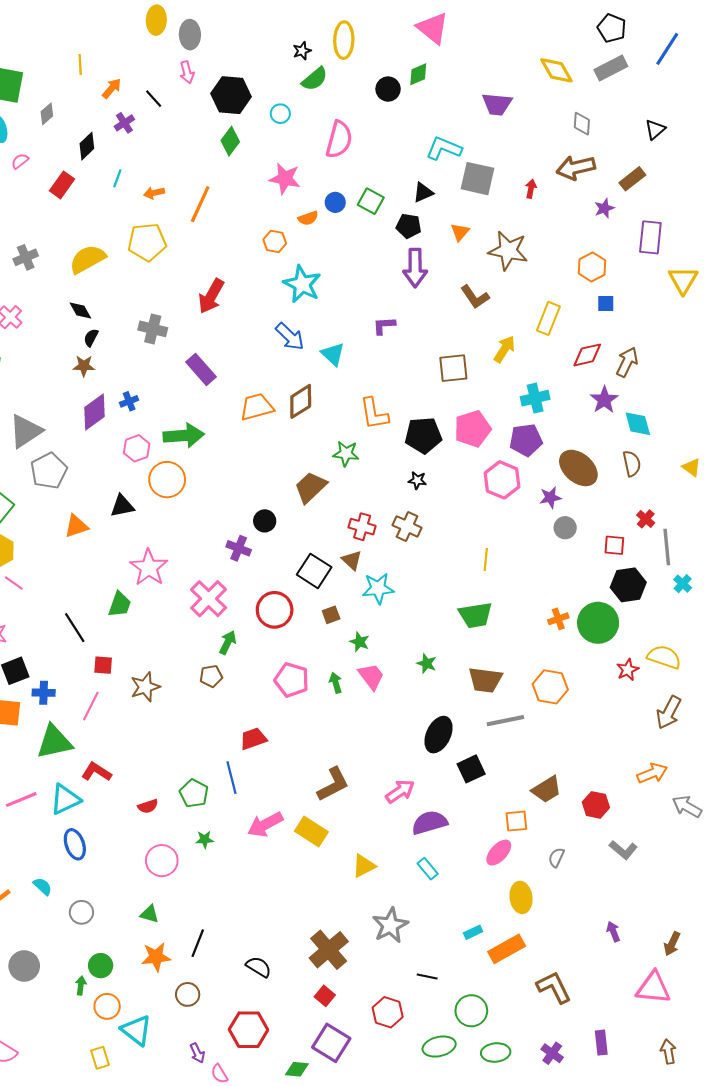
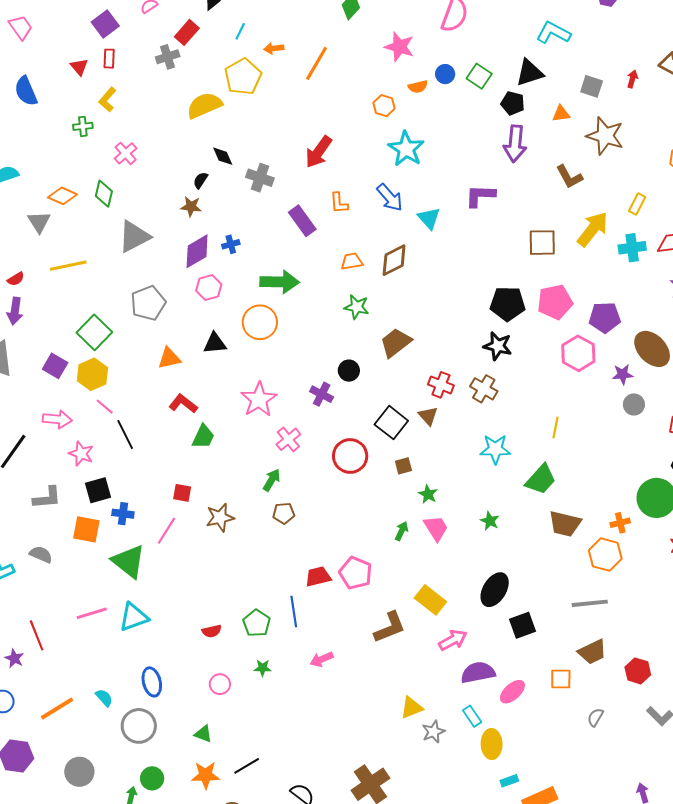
gray square: (477, 179) -> (592, 86), moved, size x0.7
black triangle: (423, 192) -> (530, 73), size x1.4
orange triangle: (460, 232) -> (561, 114), turned 36
yellow pentagon: (147, 242) -> (243, 77), moved, turned -30
gray cross: (26, 257) -> (168, 57), moved
black diamond: (80, 310) -> (223, 156), moved
yellow rectangle: (548, 318) -> (637, 204), size x0.7
purple L-shape: (384, 326) -> (480, 196), size x1.4
yellow arrow: (505, 349) -> (593, 229), size x1.4
cyan cross: (535, 398) -> (632, 248), moved
orange trapezoid: (257, 407) -> (352, 261), size x0.7
orange L-shape: (374, 414) -> (339, 203), moved, size x0.7
gray triangle: (26, 431) -> (134, 237), moved
pink hexagon: (137, 448) -> (209, 287), moved
green star: (346, 454) -> (357, 307), moved
black star: (417, 480) -> (498, 346), size x1.6
pink star: (149, 568) -> (259, 399), moved
cyan star: (378, 588) -> (495, 449), moved
pink cross: (209, 599) -> (288, 439), size x0.7
green trapezoid: (476, 615) -> (541, 479), turned -44
orange cross: (558, 619) -> (620, 523), moved
black line: (75, 628) -> (125, 435), moved
green arrow: (228, 643) -> (272, 480), moved
pink pentagon: (292, 680) -> (356, 573), moved
brown trapezoid: (485, 680) -> (565, 524), moved
green arrow: (336, 683) -> (402, 531), turned 36
gray line: (505, 721) -> (590, 603), moved
green triangle: (54, 742) -> (129, 561), turned 45
red L-shape: (96, 772) -> (183, 404), moved
pink arrow: (265, 824) -> (322, 659), size x0.7
yellow rectangle: (311, 832) -> (430, 600), moved
blue ellipse: (75, 844) -> (152, 682), moved
pink ellipse: (499, 853) -> (512, 692), moved
pink circle: (162, 861) -> (220, 684), size x0.7
yellow ellipse: (521, 897) -> (492, 744), moved
gray circle: (81, 912) -> (139, 726), size x1.5
gray star: (390, 925) -> (433, 732), moved, size x0.7
black line: (198, 943) -> (247, 766), turned 32

